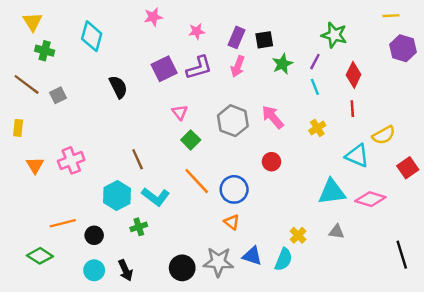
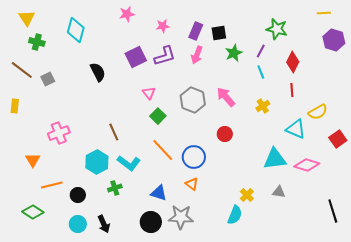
orange triangle: (35, 165) -> (33, 160), moved
blue triangle: (252, 256) -> (159, 193), moved

